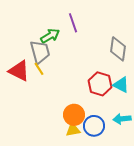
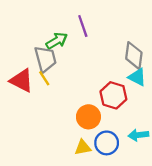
cyan triangle: (121, 85) -> (137, 77), moved
orange circle: (74, 115) -> (88, 117), moved

